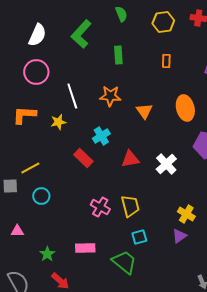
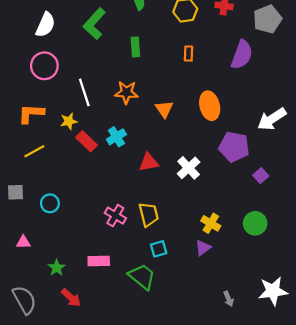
red rectangle: (83, 158) -> (87, 141), moved
yellow line: (30, 168) -> (34, 151), moved

